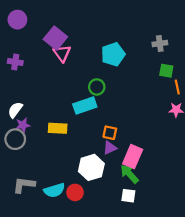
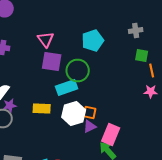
purple square: (55, 38) -> (52, 62), moved, turned -30
green circle: (97, 87) -> (78, 70), size x1.5
white hexagon: (91, 167) -> (74, 114), moved

